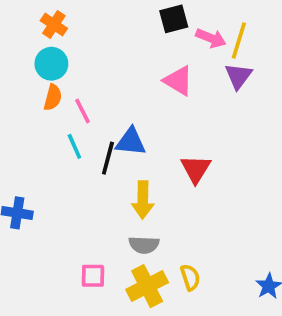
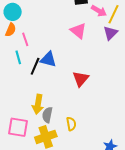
yellow arrow: (143, 200) -> (38, 104), moved
gray semicircle: (144, 245) -> (47, 115), turned 91
pink square: (93, 276) -> (18, 127), size x1.5
yellow semicircle: (190, 277) -> (71, 124), moved

